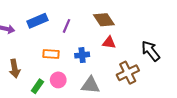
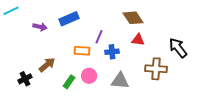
purple line: (67, 26) -> (99, 37), moved
brown arrow: (15, 69) -> (47, 65), turned -120
brown cross: (128, 73) -> (156, 69), turned 30

